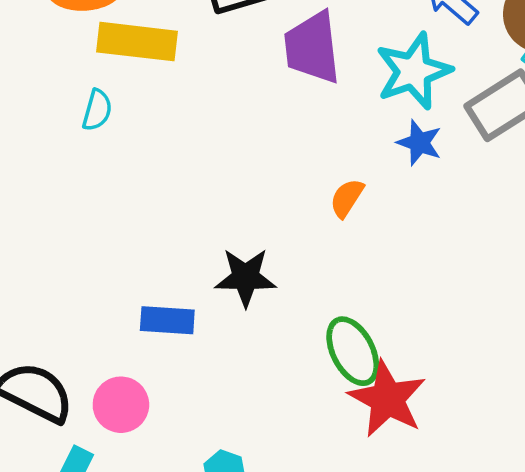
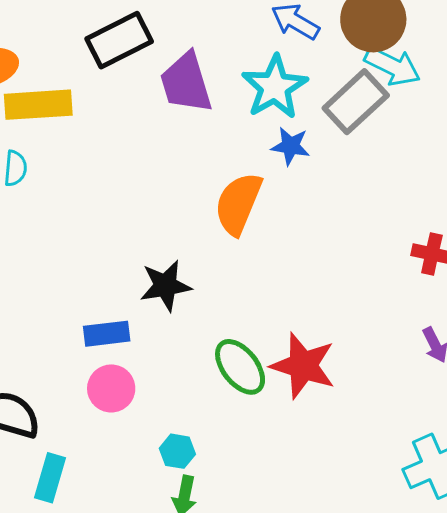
orange semicircle: (347, 198) -> (238, 204), size x1.8
green ellipse: (353, 351) -> (240, 367), moved
pink circle: (121, 405) -> (111, 388), moved

